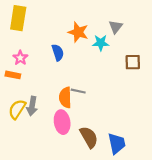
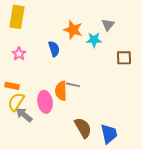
orange rectangle: (13, 75) -> (12, 86), moved
gray arrow: (32, 106) -> (24, 115), moved, turned 120
pink ellipse: (62, 122) -> (45, 102), moved

